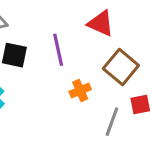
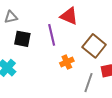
red triangle: (101, 23) -> (69, 16), moved

